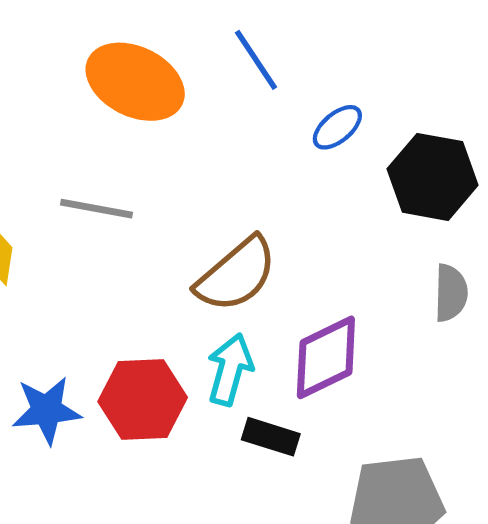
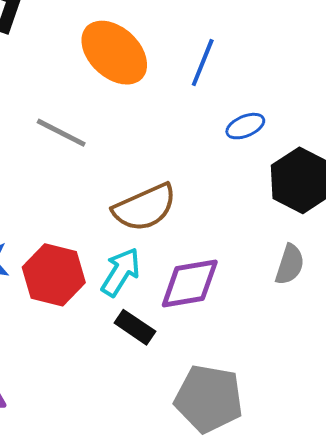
blue line: (256, 60) -> (203, 62), turned 39

